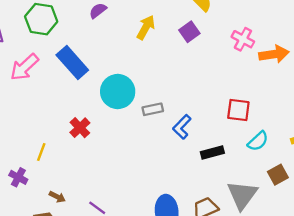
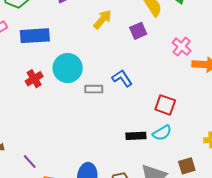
blue rectangle: (72, 62) -> (35, 36), turned -64
blue L-shape: (182, 127) -> (122, 78), moved, turned 90
red cross: (80, 128) -> (34, 79), moved
cyan semicircle: (258, 141) -> (162, 133), moved

